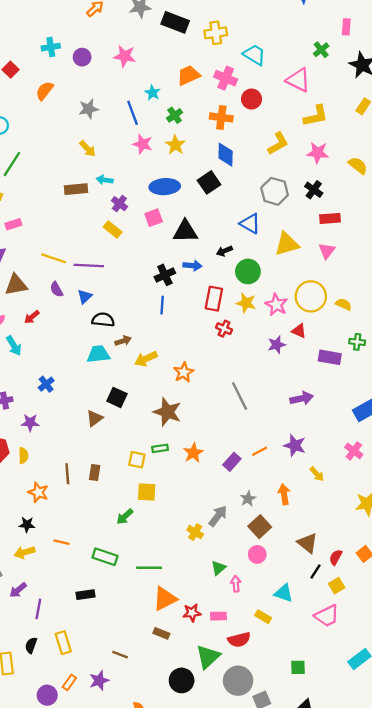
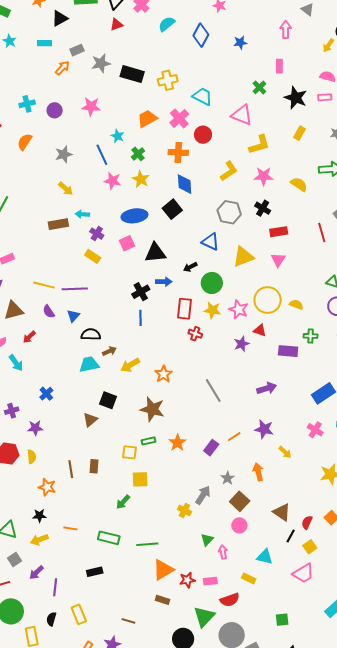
pink cross: (226, 78) -> (179, 118), turned 30

